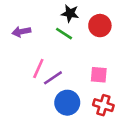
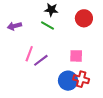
red circle: (100, 26) -> (84, 18), moved
blue circle: (67, 103) -> (68, 81), moved

